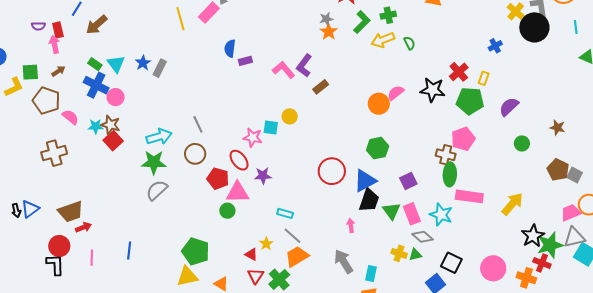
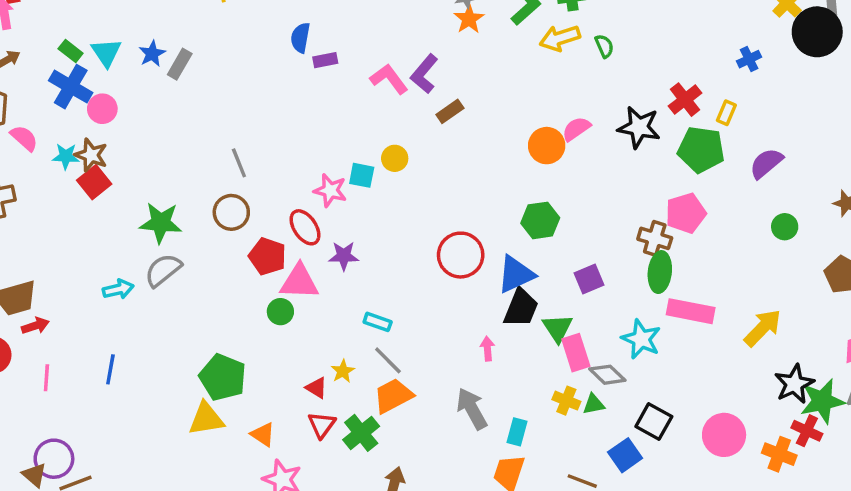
cyan arrow: (159, 137) -> (118, 289), moved, size x0.7
pink rectangle: (412, 214) -> (576, 353), moved

